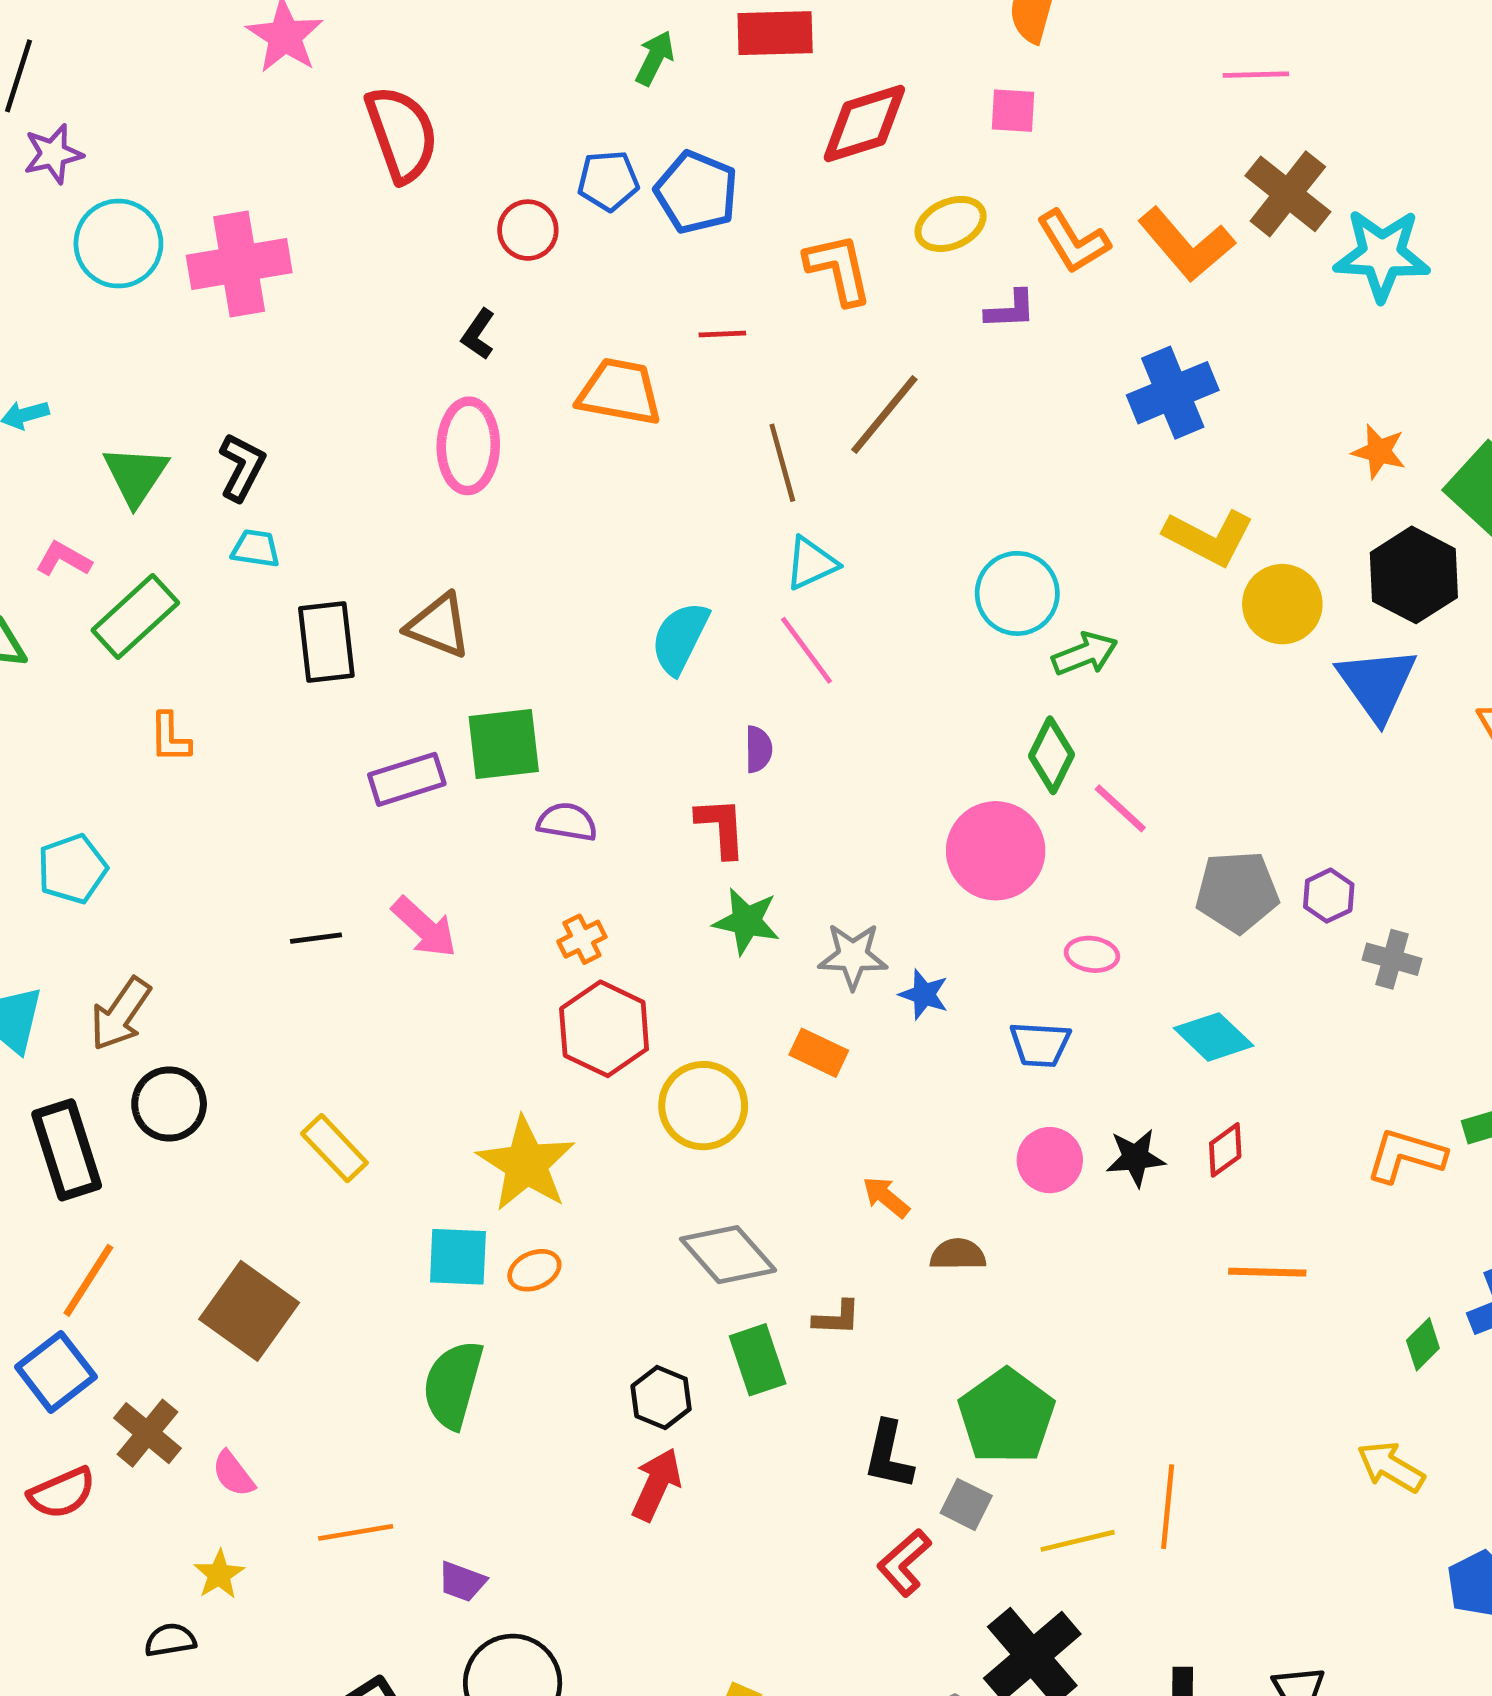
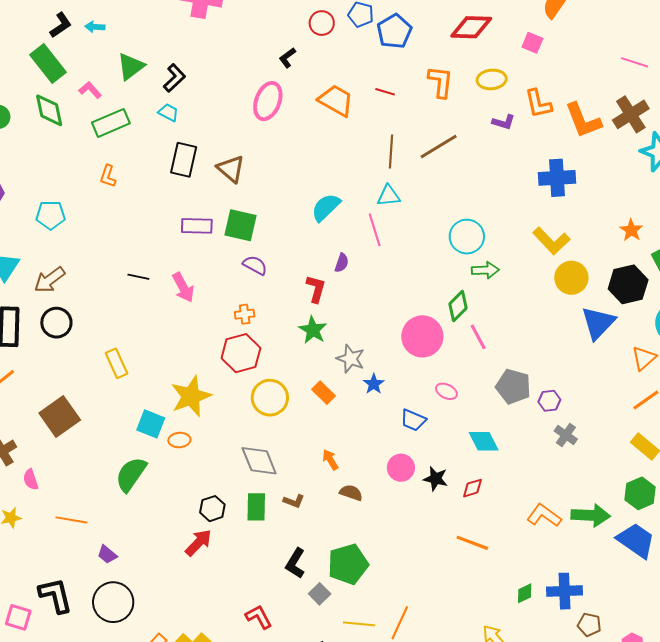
red L-shape: (904, 1563) -> (259, 617), moved, turned 84

